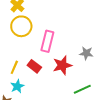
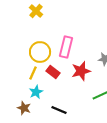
yellow circle: (21, 26) -> (40, 52), moved

